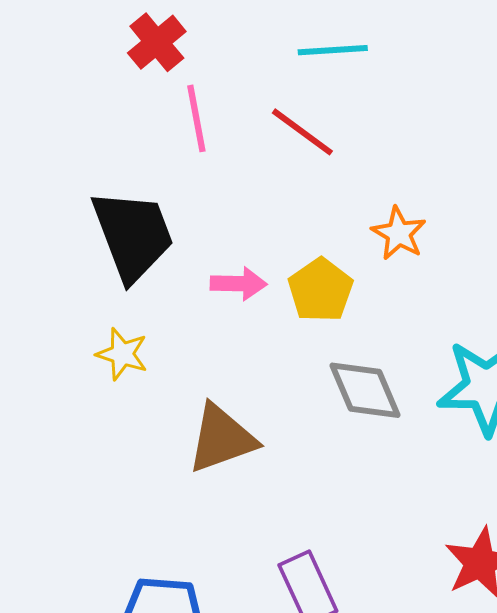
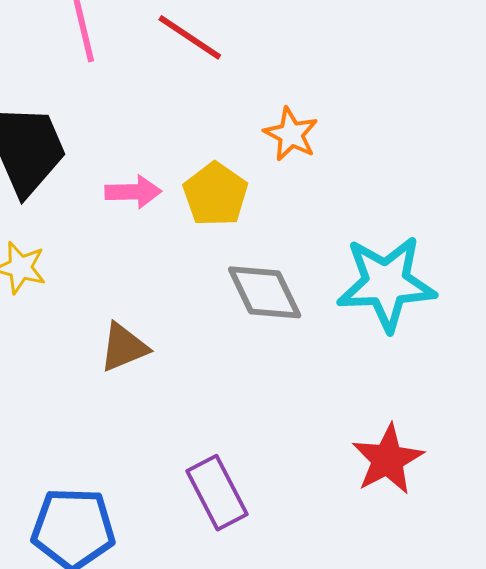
brown triangle: (222, 439) -> (124, 347), size x0.7

